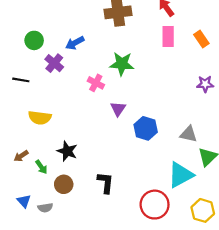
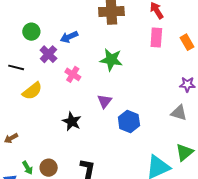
pink cross: (96, 83) -> (73, 74), moved
yellow semicircle: (40, 118) -> (32, 91), moved, turned -50
gray triangle: (189, 134) -> (179, 113), moved
black star: (67, 151) -> (72, 121), moved
green arrow: (41, 167) -> (27, 168), moved

